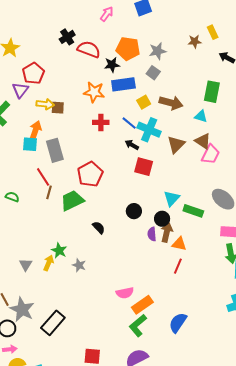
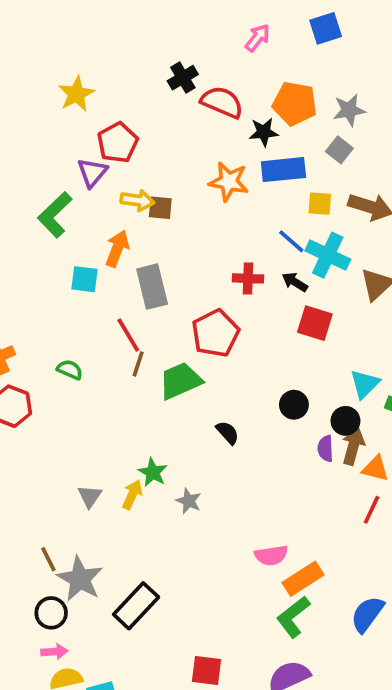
yellow square: (144, 102) -> (320, 204), turned 32
red cross: (101, 122) -> (248, 278), moved
cyan square: (30, 144) -> (84, 279), moved

